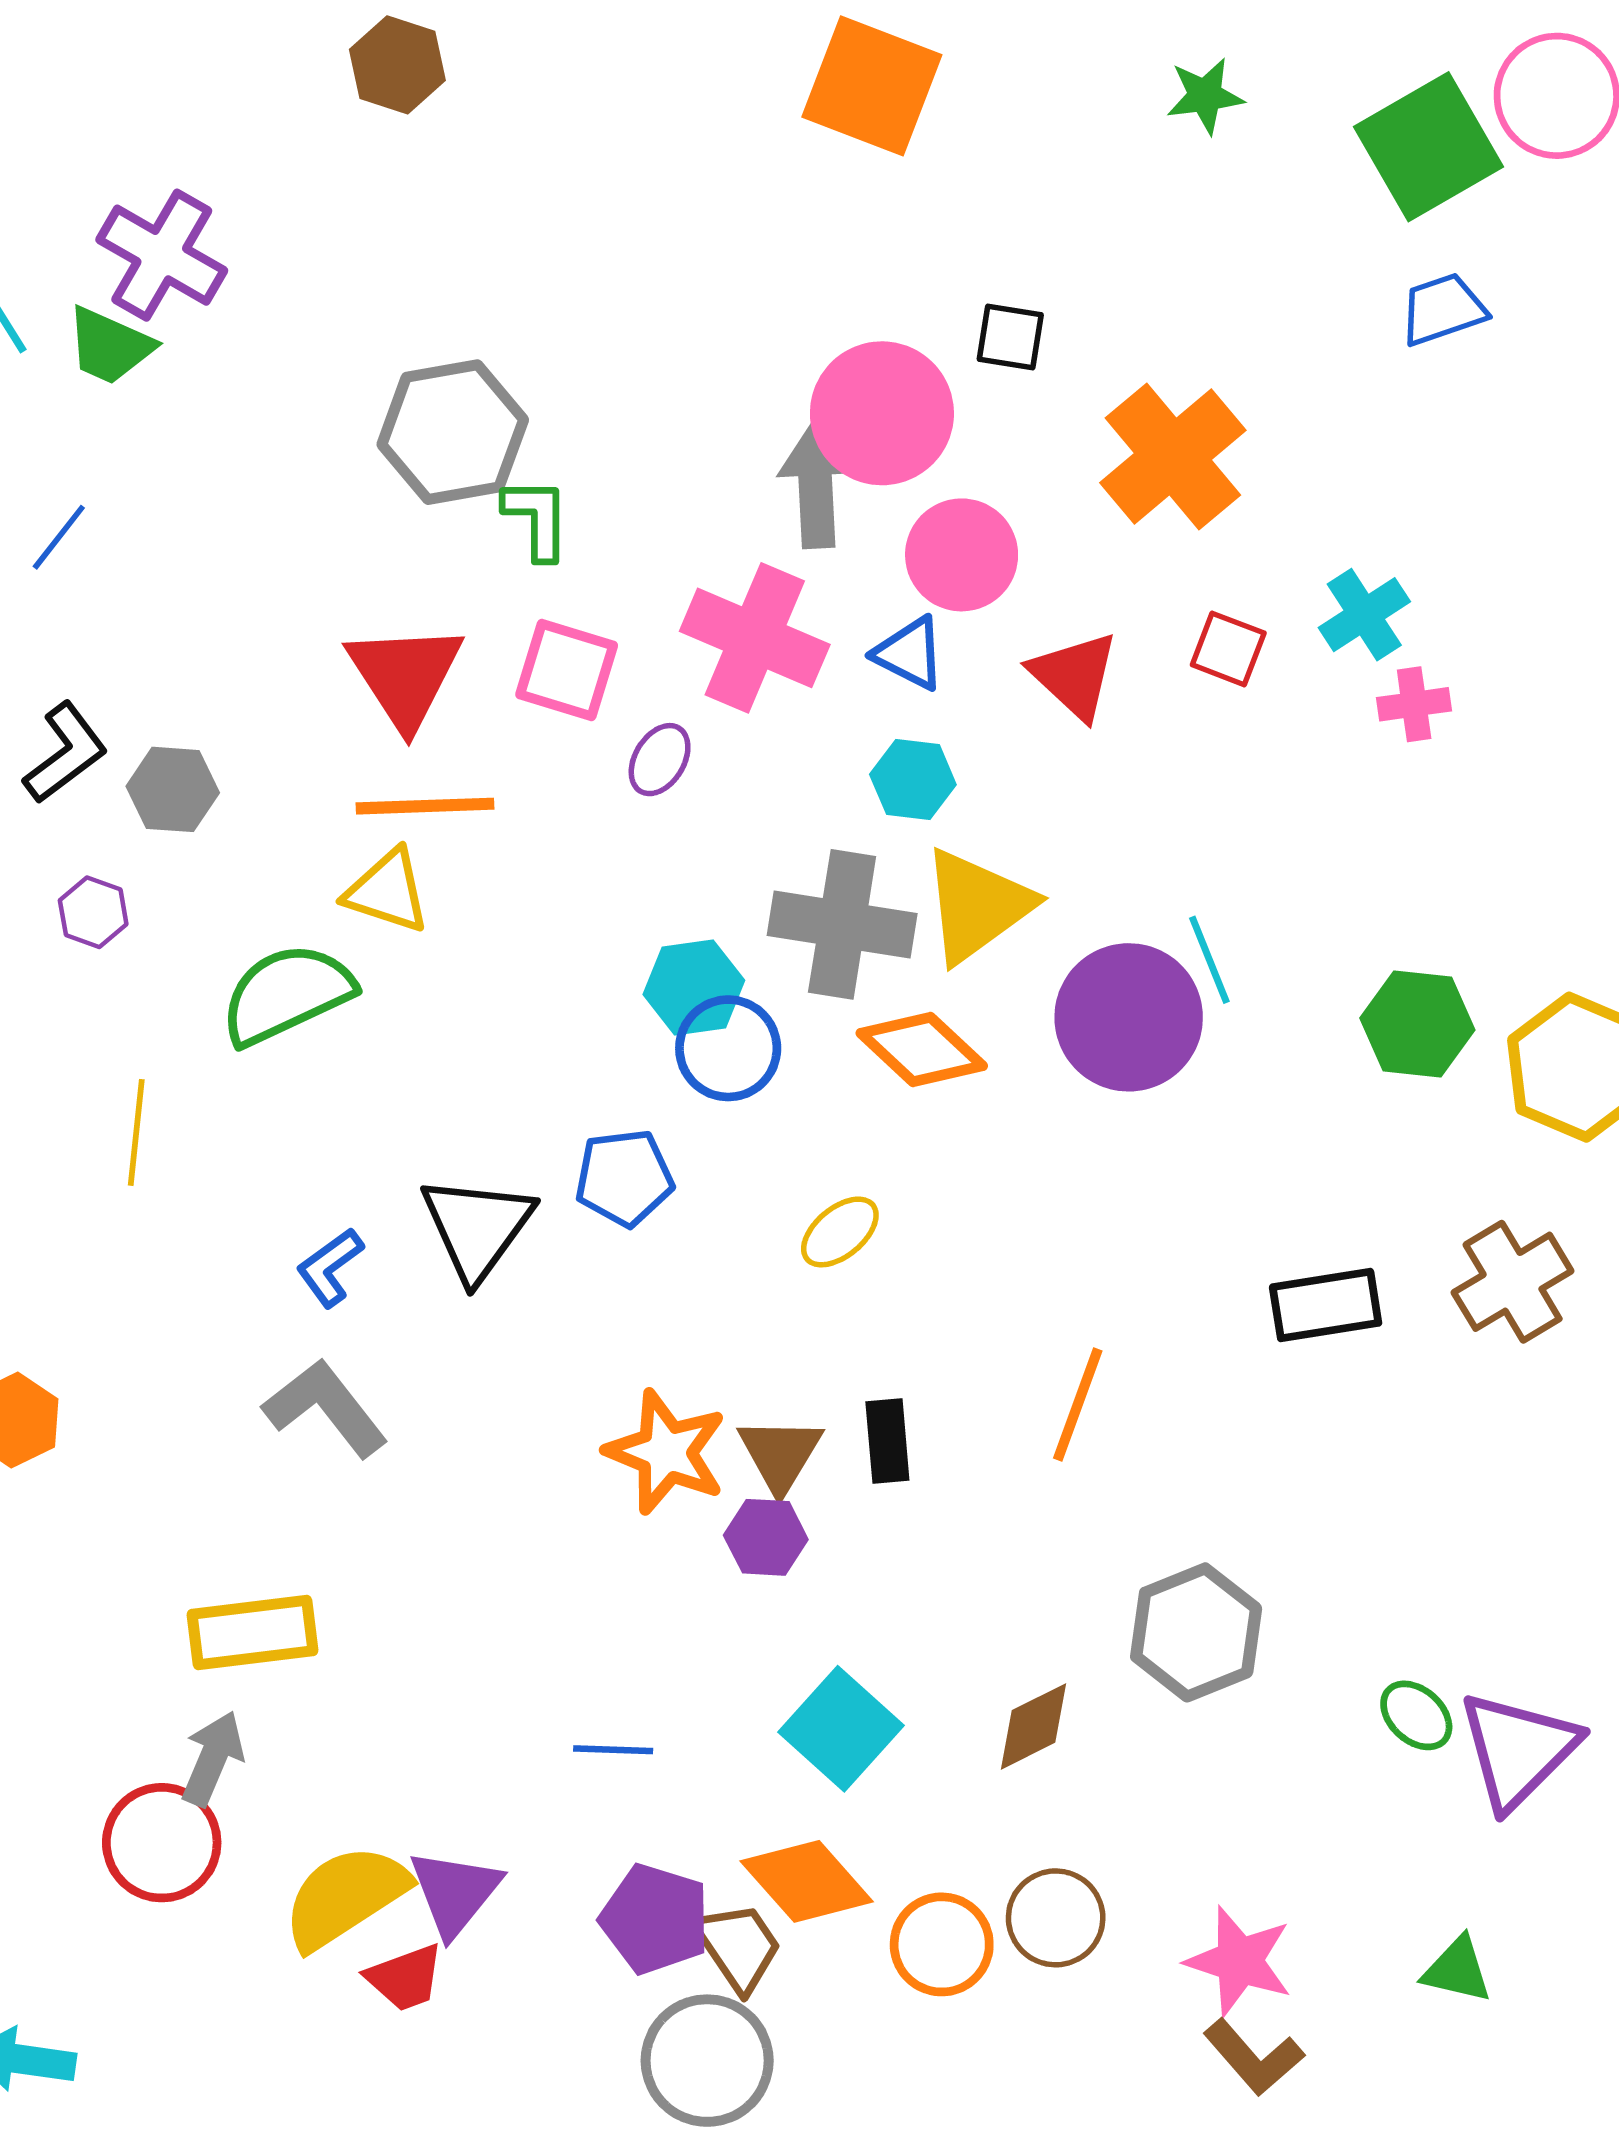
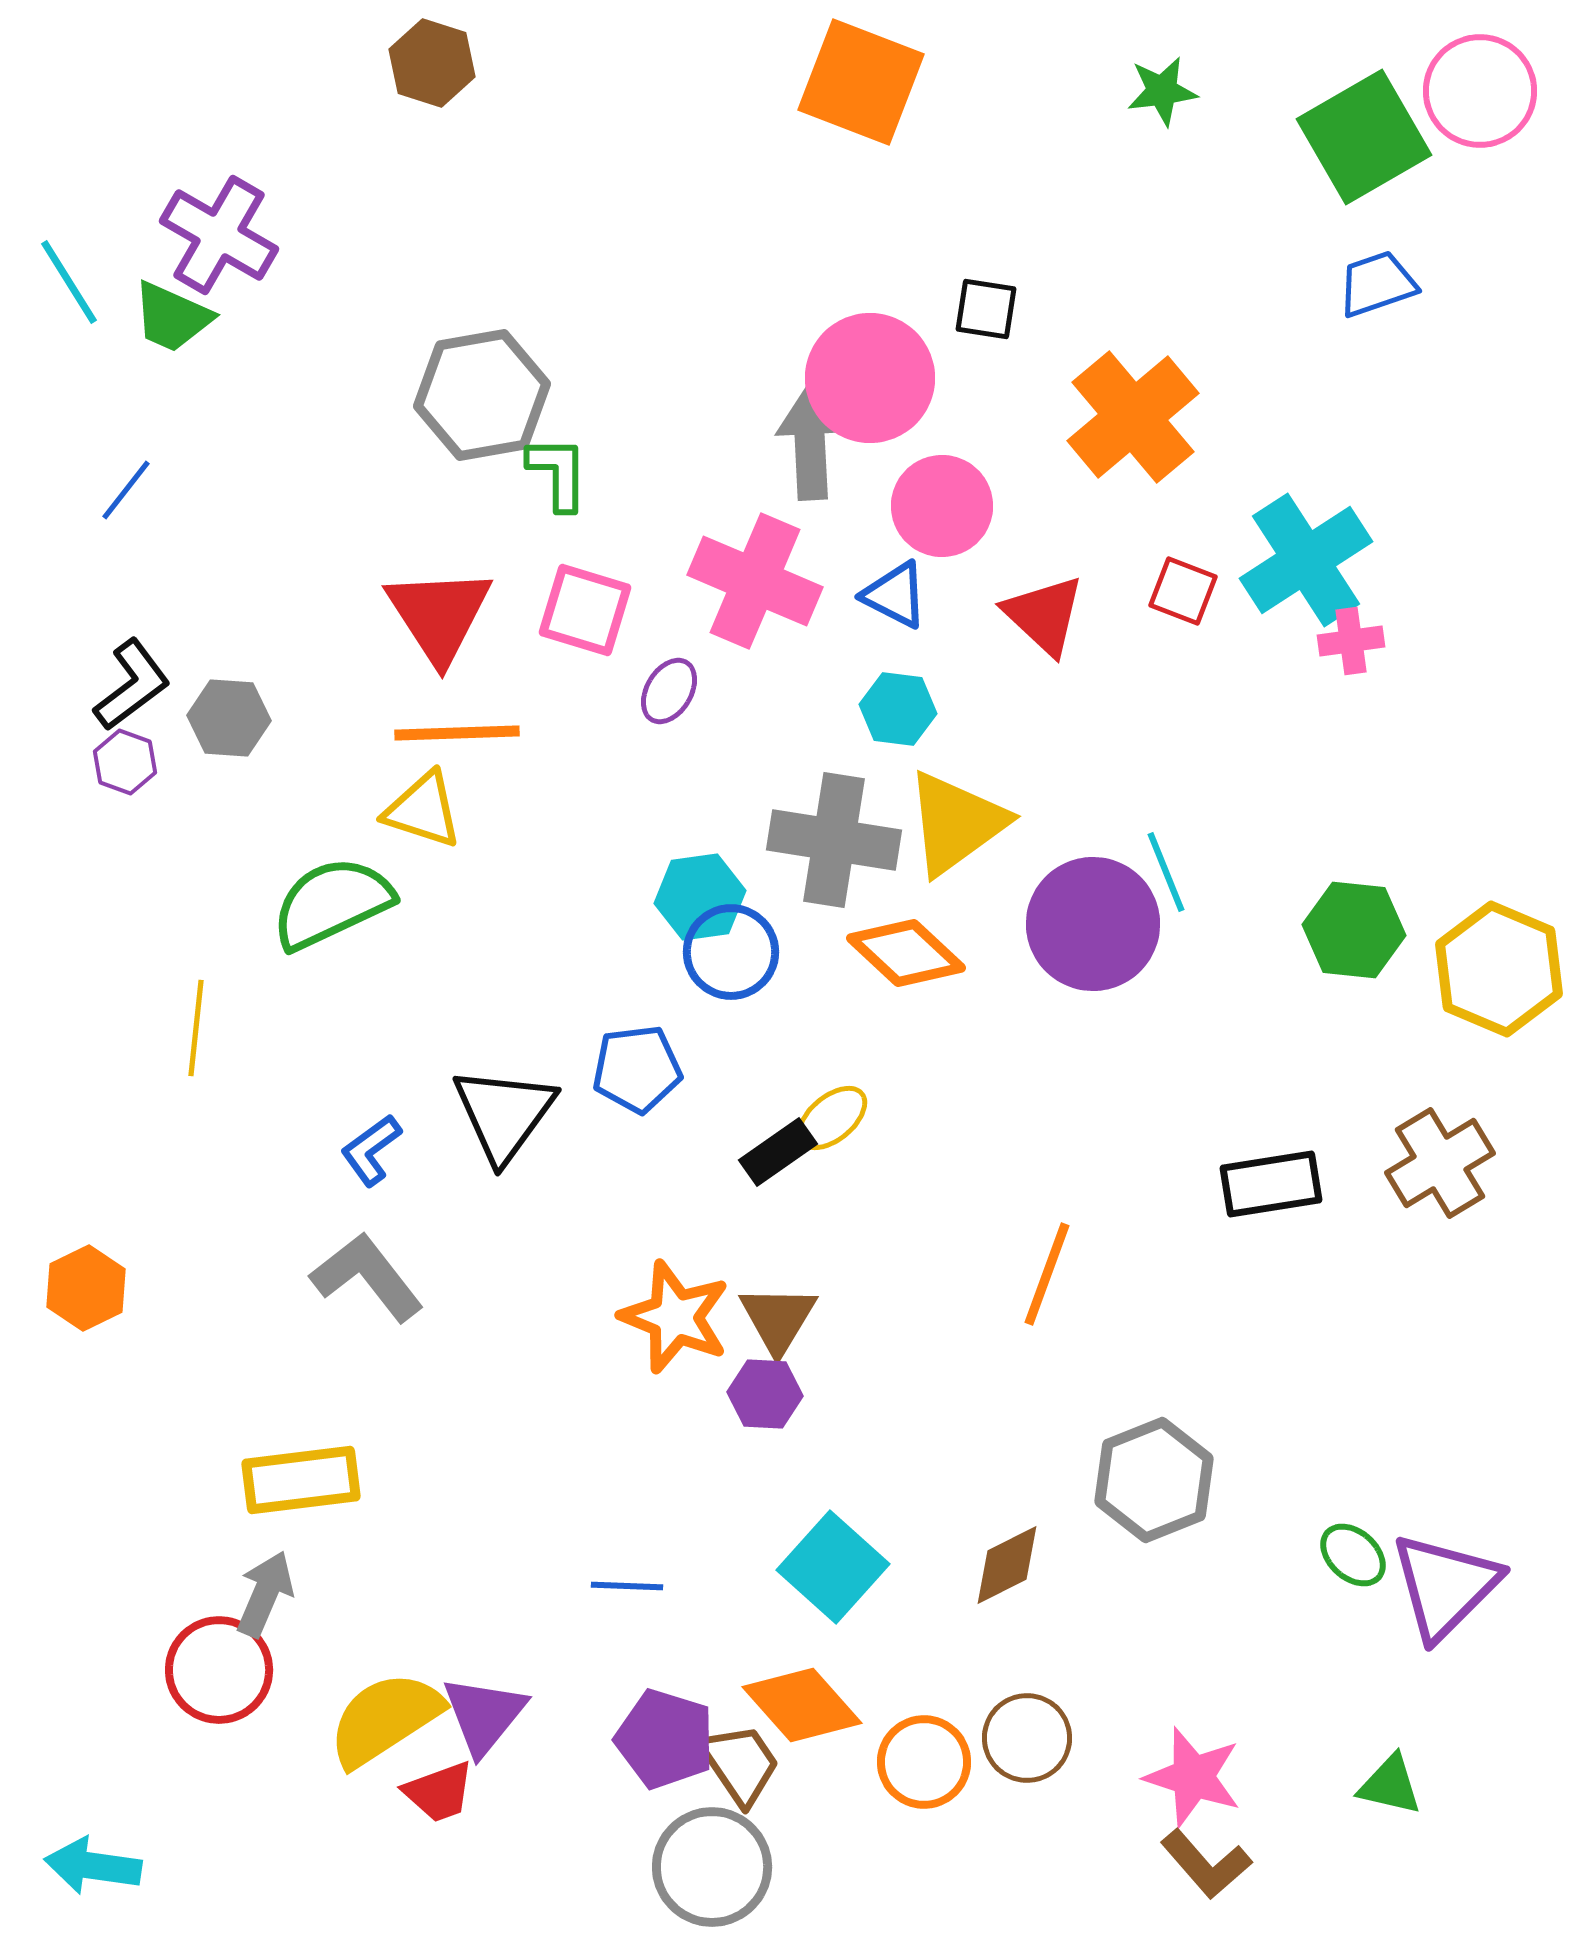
cyan cross: (1364, 615) -> (1306, 560), size x1.6
purple hexagon: (93, 912) -> (125, 762), moved
black rectangle: (887, 1441) -> (778, 1152), moved, turned 60

